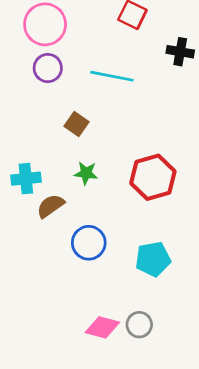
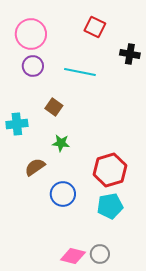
red hexagon: (153, 177) -> (110, 170), moved
cyan cross: (26, 179) -> (17, 124), moved

